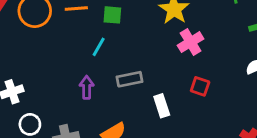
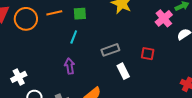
pink cross: (191, 42) -> (164, 18), moved
gray rectangle: (130, 79) -> (110, 50), moved

